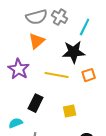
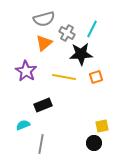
gray cross: (60, 17) -> (67, 33), moved
black rectangle: (36, 103) -> (43, 105), turned 42
yellow square: (70, 111) -> (102, 126), moved

